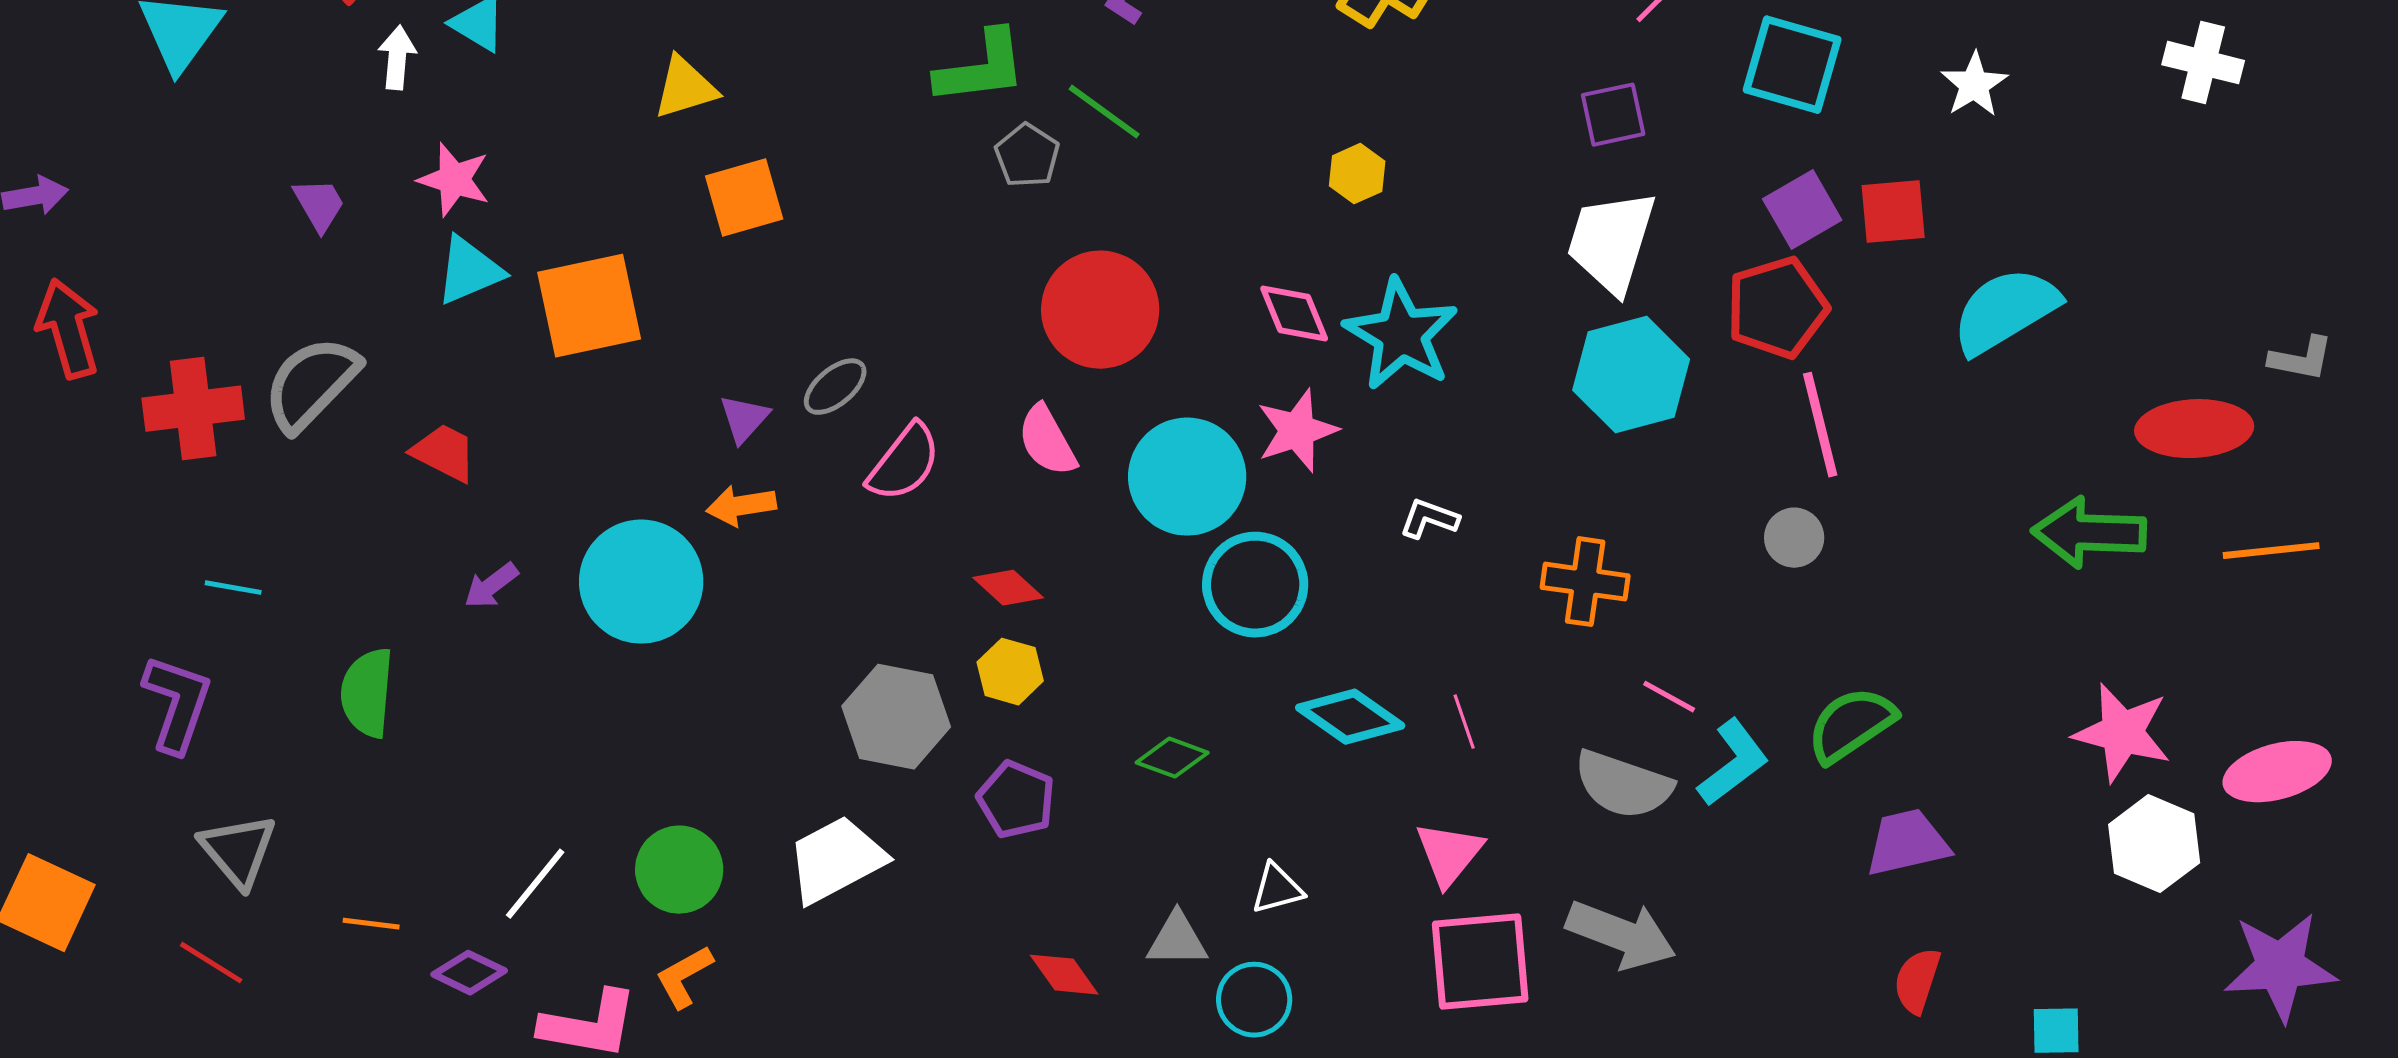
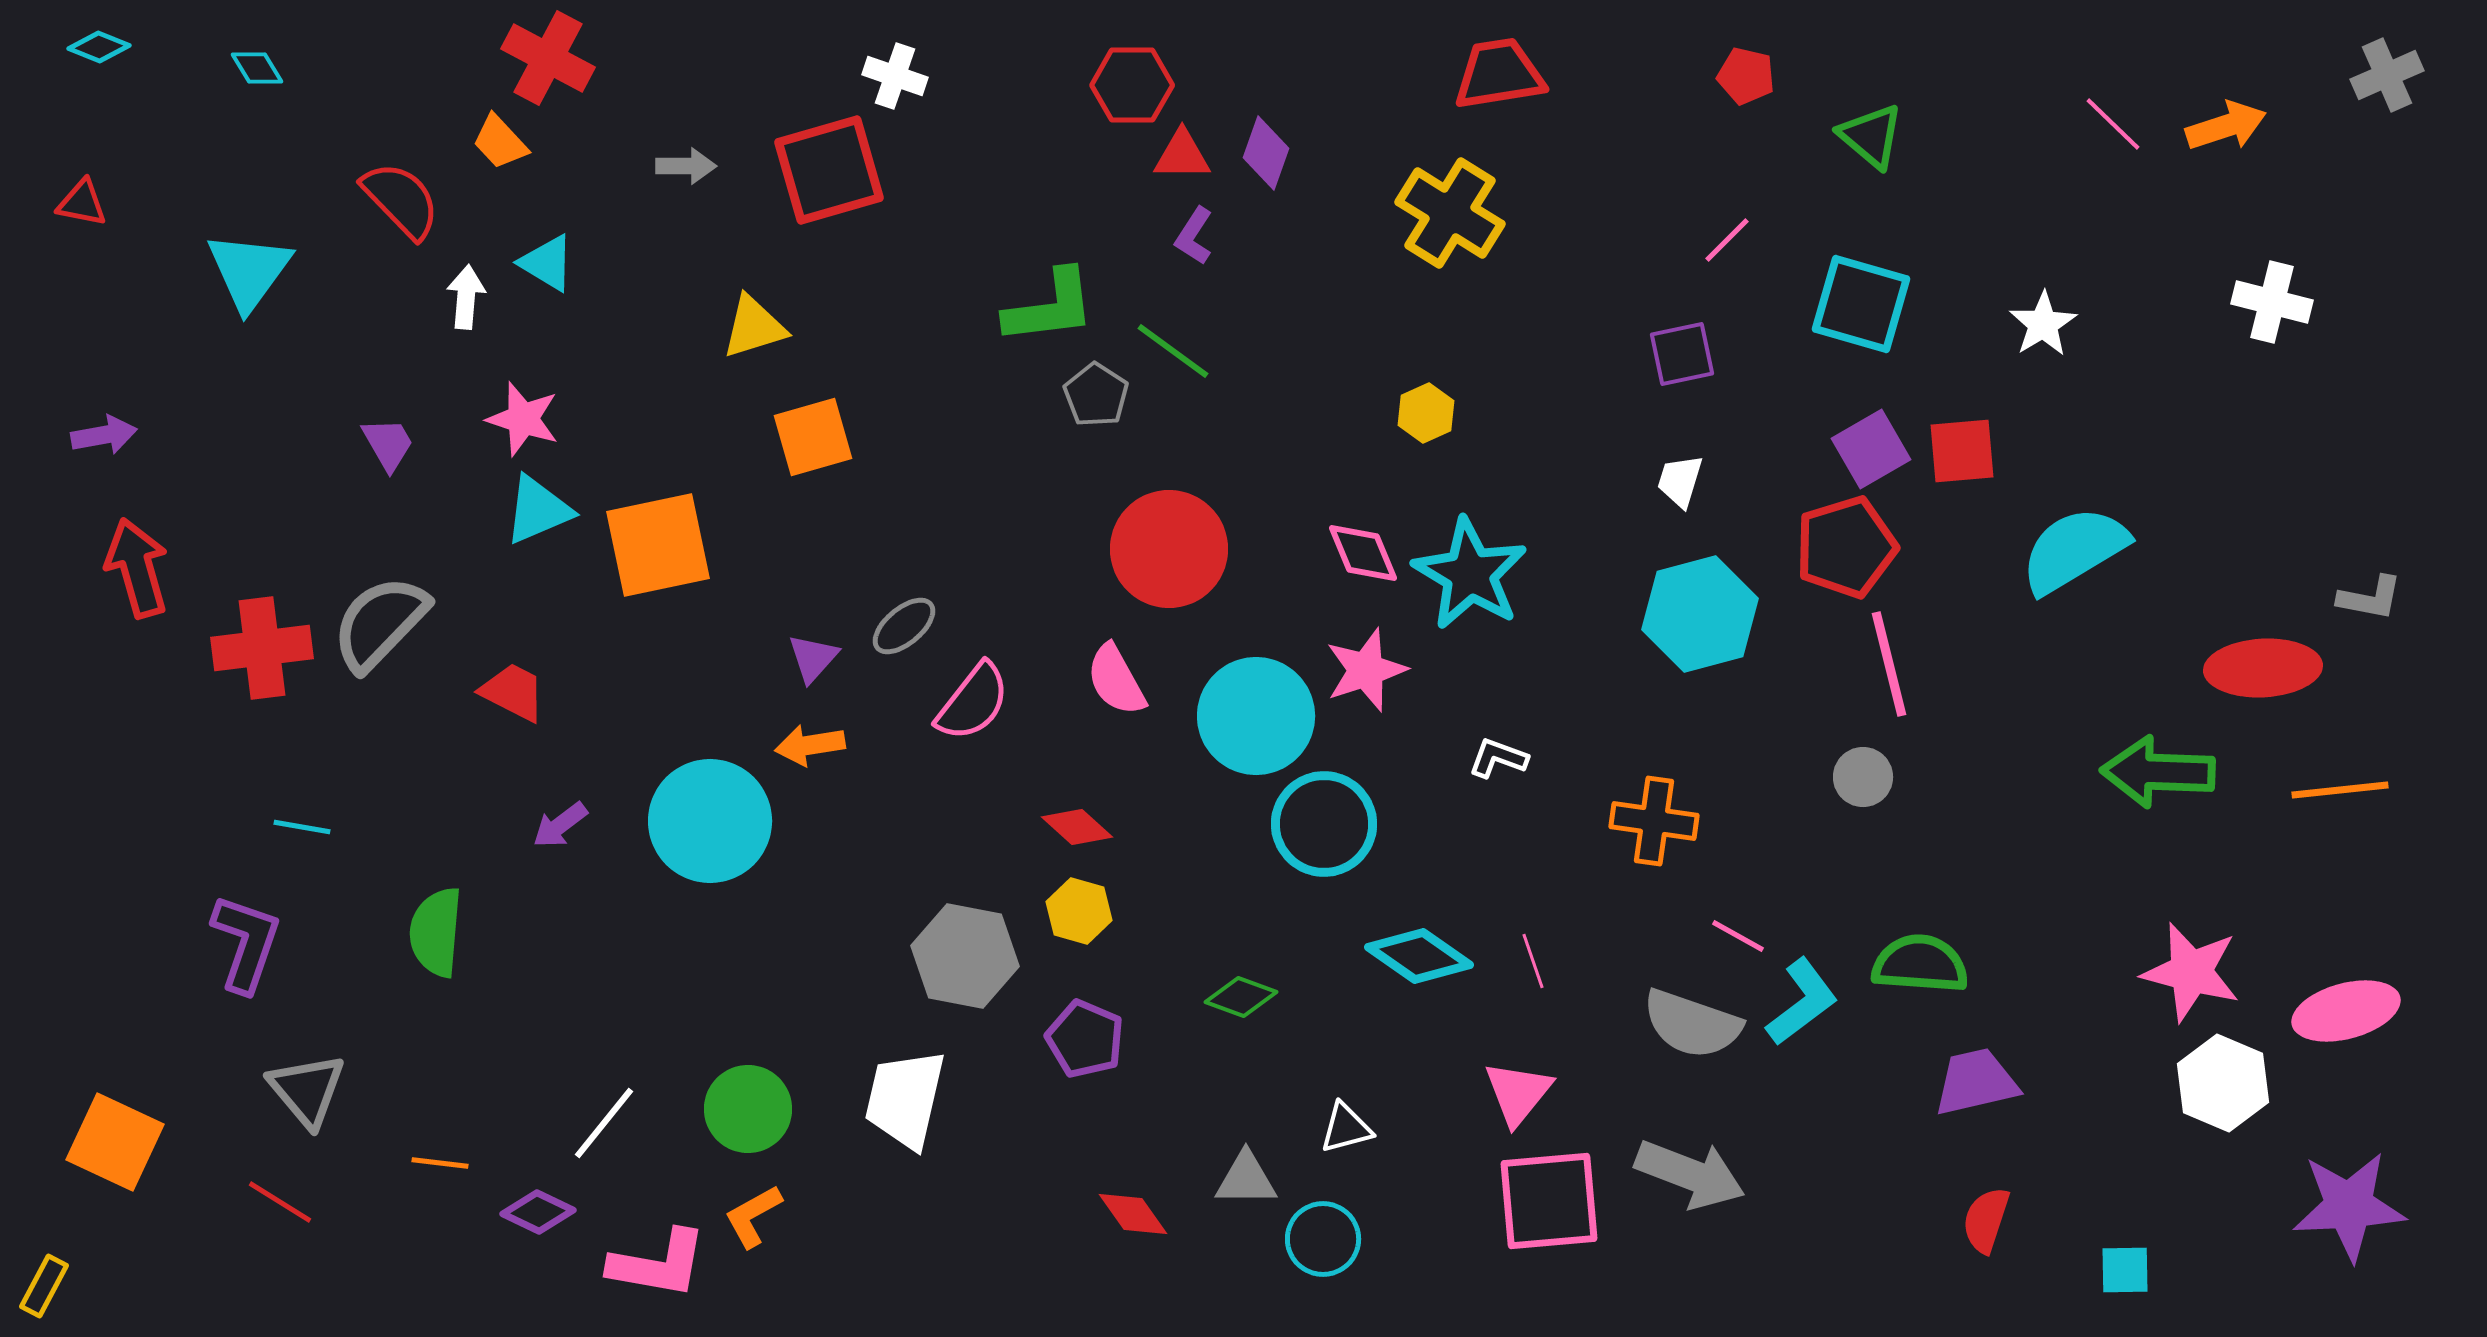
white trapezoid: (1611, 242) -> (1680, 481), size x0.5
green semicircle: (1851, 725) -> (1920, 964), turned 38
white trapezoid: (836, 860) -> (905, 1099), turned -49

